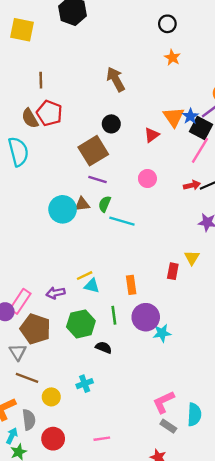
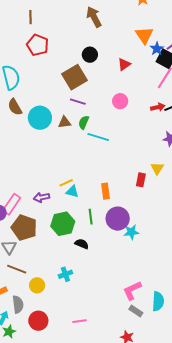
orange triangle: (174, 117) -> (144, 35), moved
brown semicircle: (30, 118) -> (15, 107), moved
cyan circle: (63, 209) -> (40, 118), moved

